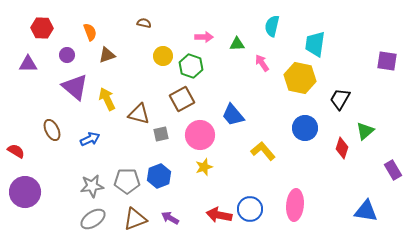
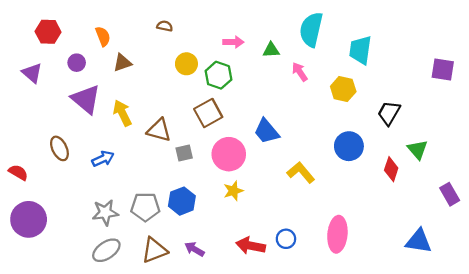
cyan semicircle: (272, 26) -> (311, 29), size x1.4
purple triangle: (28, 64) -> (32, 73), turned 42
yellow hexagon: (300, 78) -> (343, 89), size x0.7
green triangle: (365, 131) -> (418, 150), turned -30
blue circle: (250, 209) -> (286, 239), size x0.7

